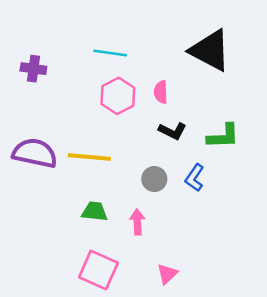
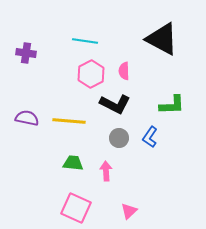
black L-shape: (172, 131) -> (115, 104), moved, size x1.4
purple semicircle: (35, 153) -> (27, 118), size x0.7

